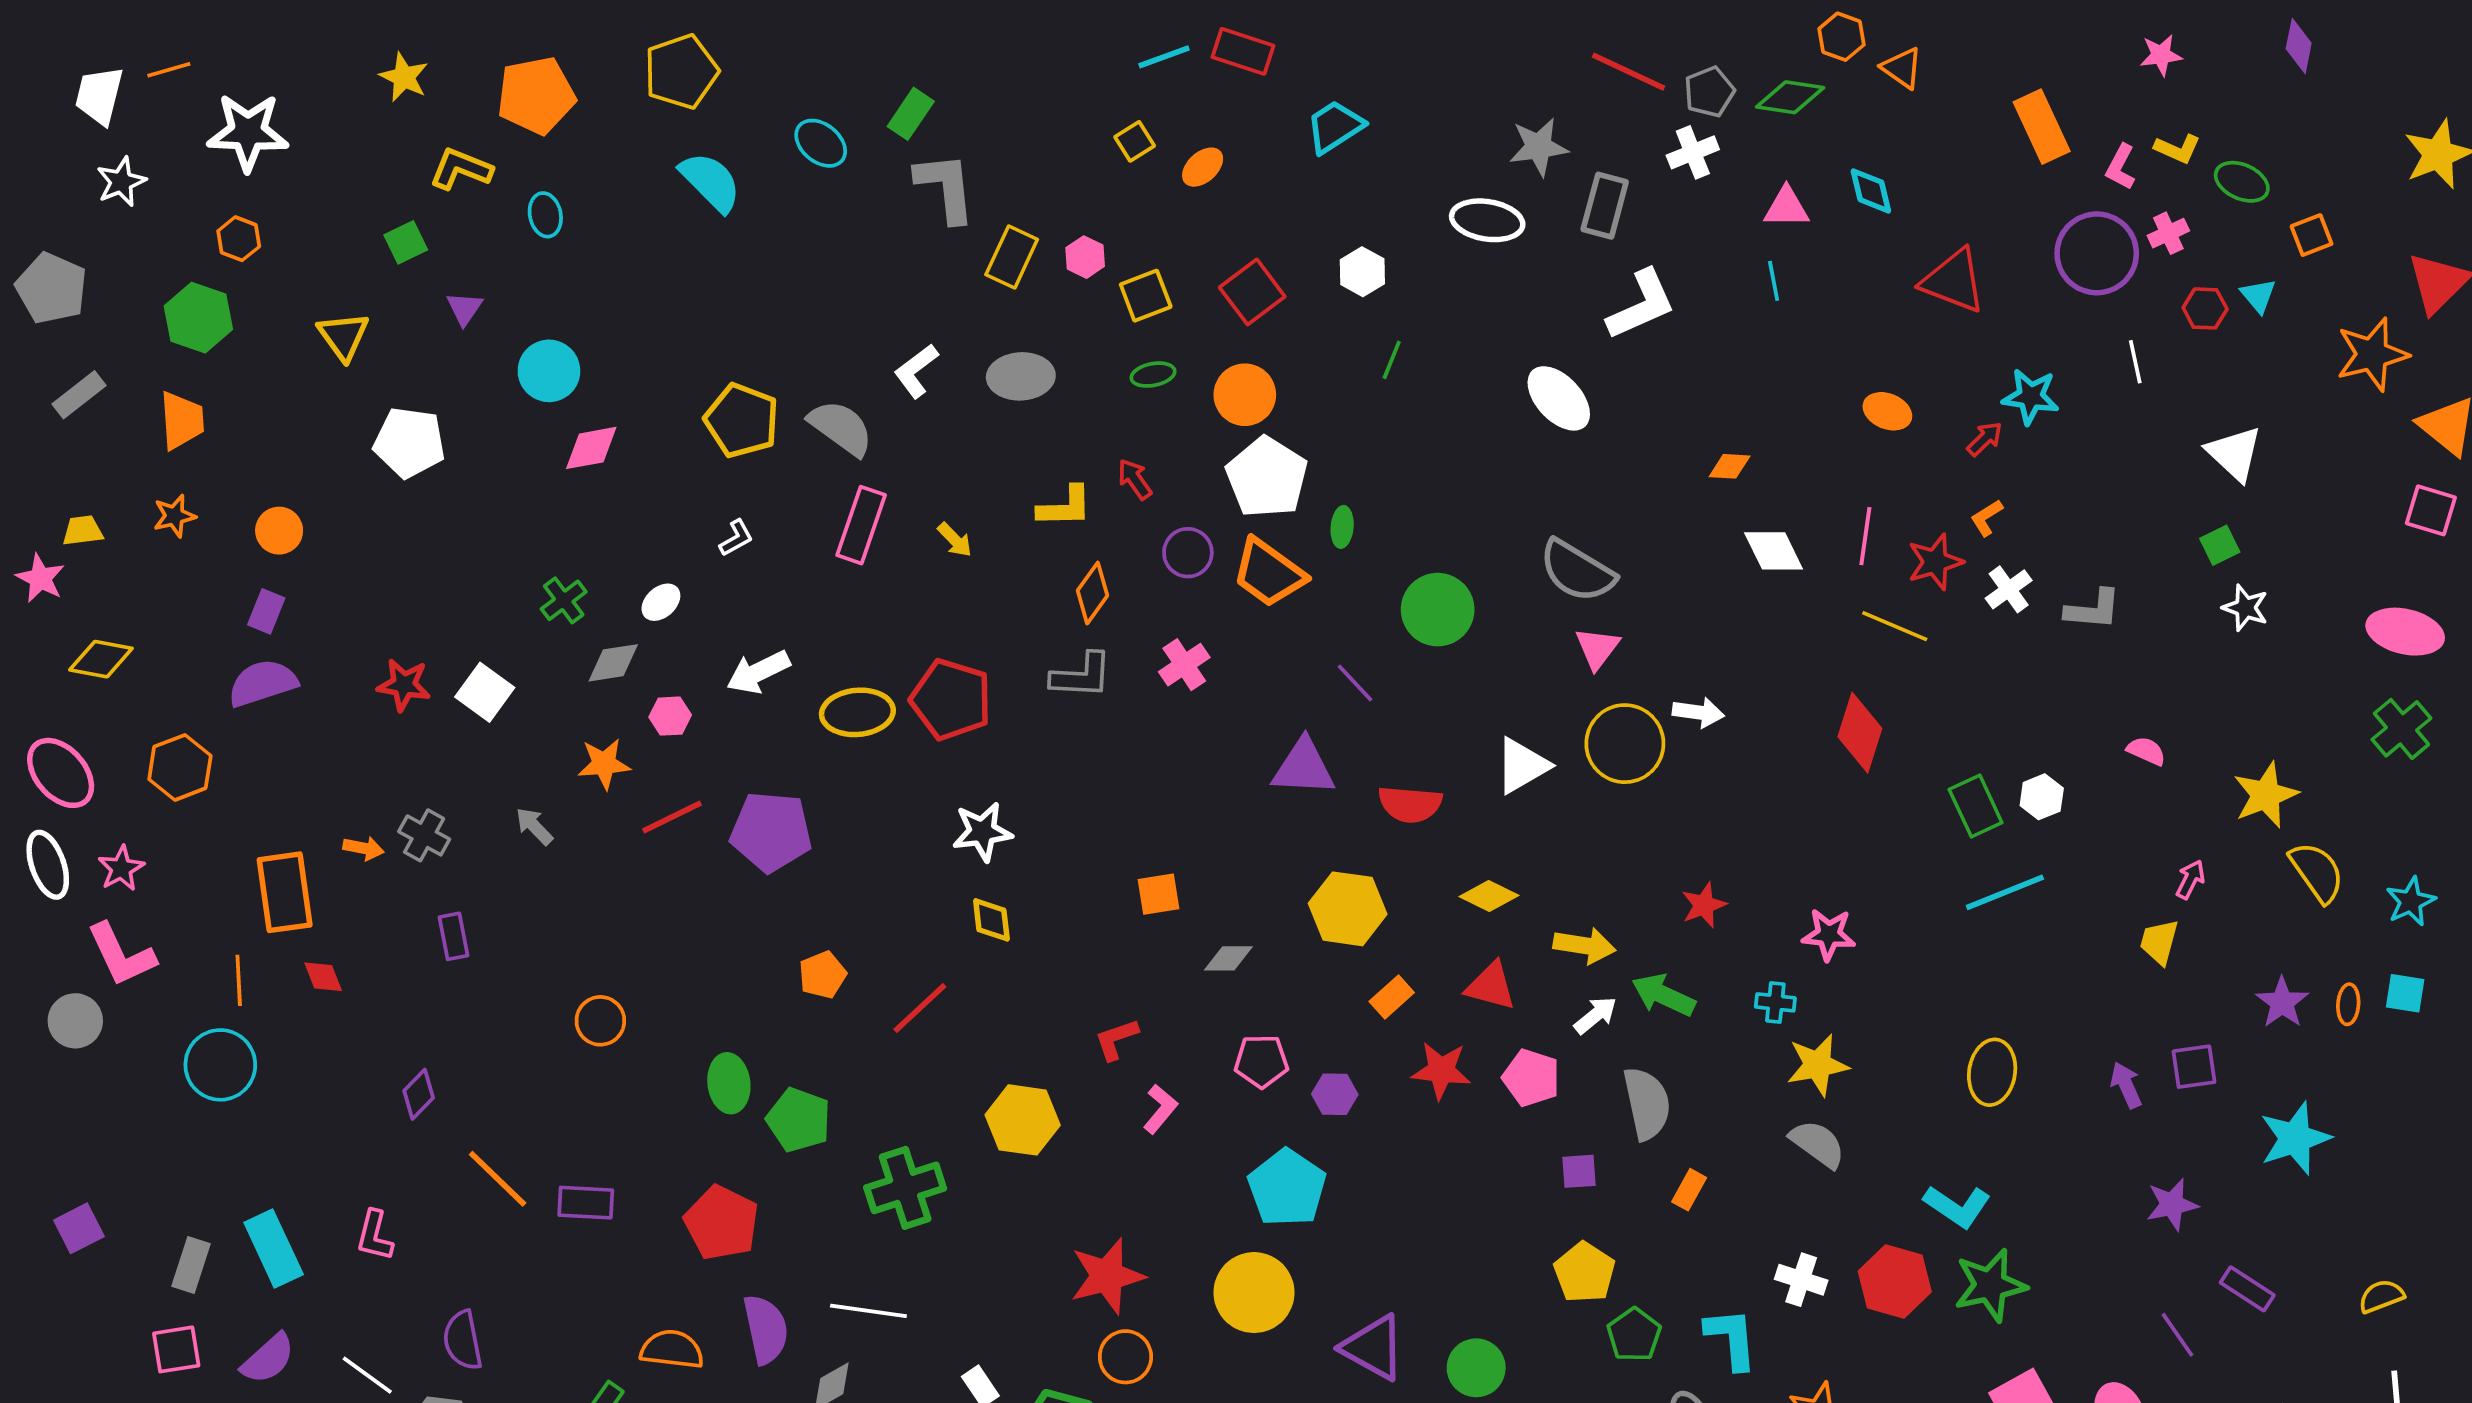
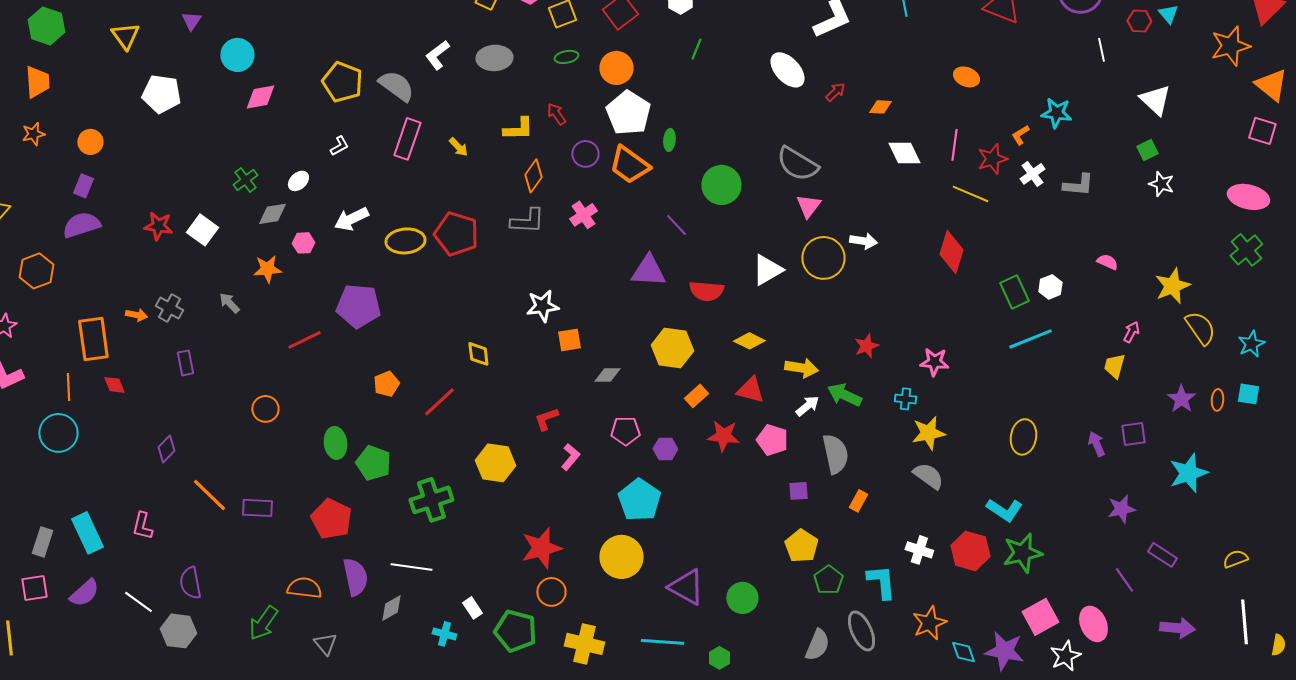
cyan star: (2031, 397) -> (1056, 113), moved
red arrow: (1985, 439) -> (835, 92), moved
red line: (672, 817) -> (304, 340), moved
white star: (982, 832) -> (542, 306), moved

